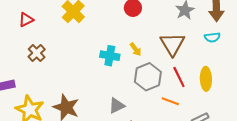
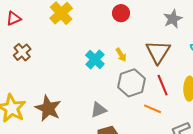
cyan cross: (110, 56) -> (95, 59), turned 30

